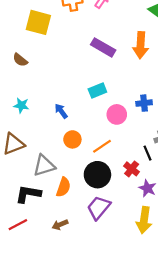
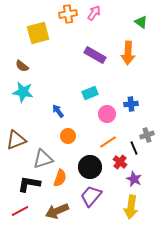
yellow square: (38, 22) -> (38, 33), turned -30
cyan star: (21, 105) -> (23, 92), moved, size x1.5
orange line: (102, 146) -> (108, 142), moved
brown arrow: (60, 225) -> (57, 211), size x1.6

